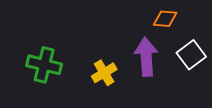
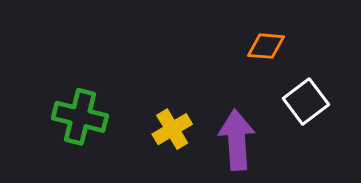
purple arrow: (146, 57) -> (237, 140), moved

